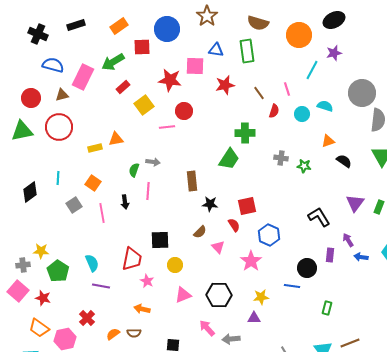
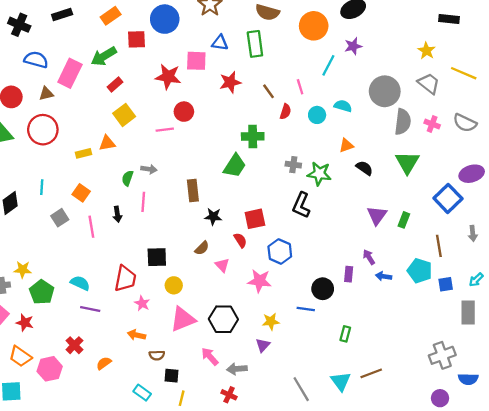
yellow square: (144, 105) -> (124, 115), moved
green star: (304, 166) -> (319, 174), size x1.5
black L-shape: (319, 217) -> (301, 205), moved, turned -125
pink star: (251, 261) -> (259, 281), turned -30
cyan semicircle: (92, 263) -> (80, 283), turned -42
pink triangle: (183, 295) -> (183, 319), size x1.4
purple triangle: (254, 318) -> (263, 345), turned -48
brown semicircle: (134, 333) -> (157, 355), moved

